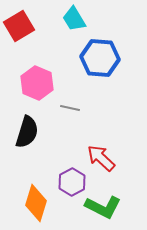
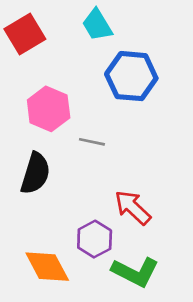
orange diamond: (36, 203) -> (47, 267), turned -45

